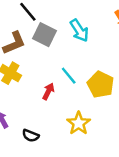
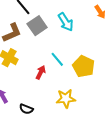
gray square: (45, 35) -> (37, 26), turned 30
yellow star: (79, 123) -> (66, 99), turned 30

